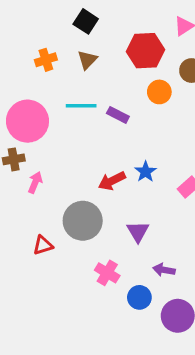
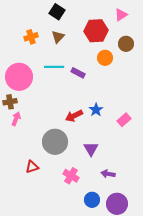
pink arrow: (35, 182) -> (16, 119), moved
red triangle: (43, 245) -> (32, 167), moved
blue circle: (139, 297) -> (92, 200), moved

